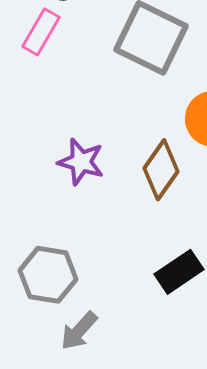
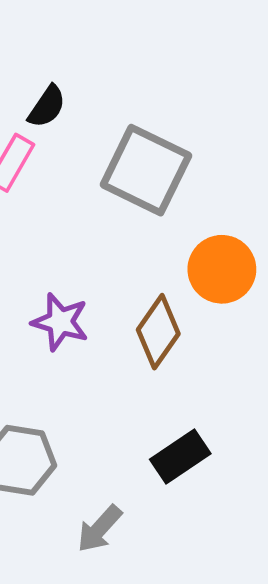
gray arrow: (79, 331) -> (99, 529), moved

